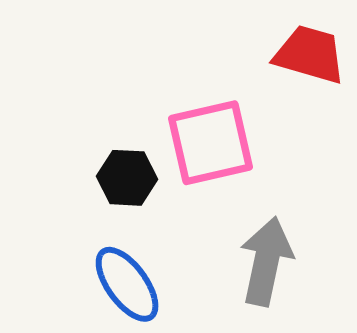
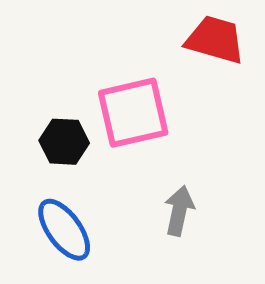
gray arrow: (266, 261) -> (179, 211), size x0.7

